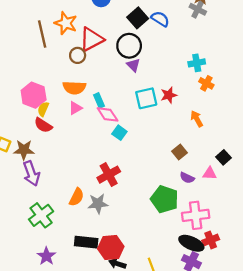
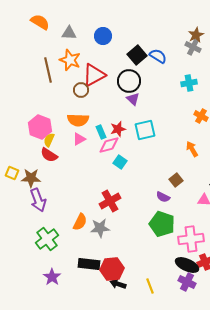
cyan cross: (197, 63) -> (189, 83), moved
red star: (169, 95) -> (118, 129), moved
pink diamond: (108, 114) -> (109, 145), turned -70
purple semicircle: (187, 178) -> (163, 197), moved

